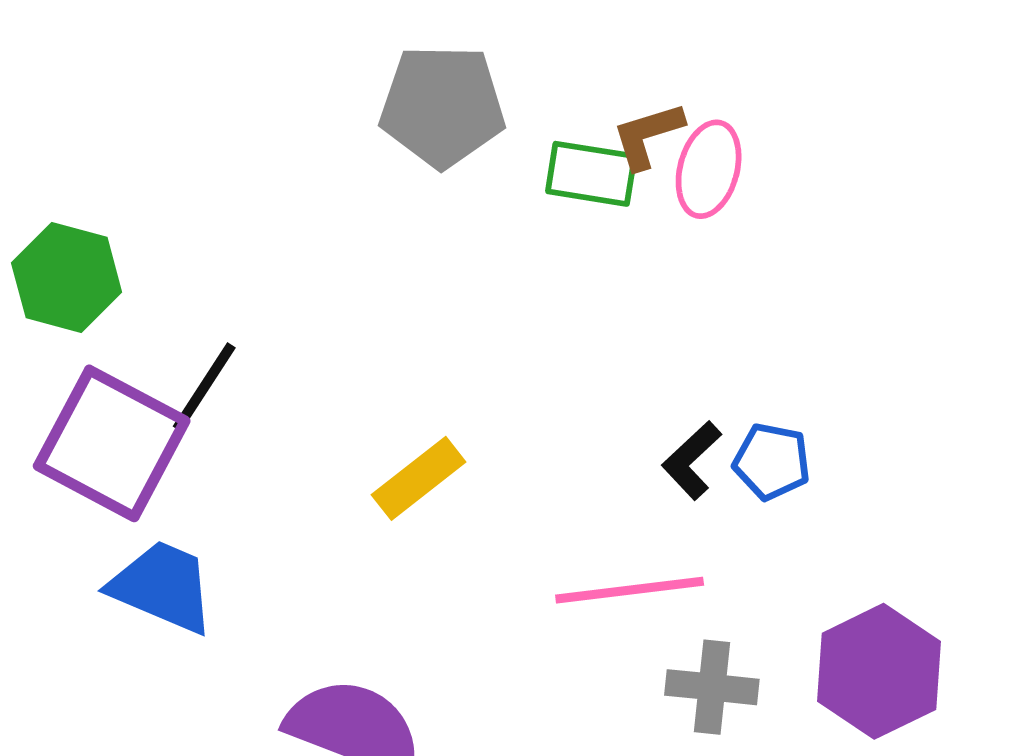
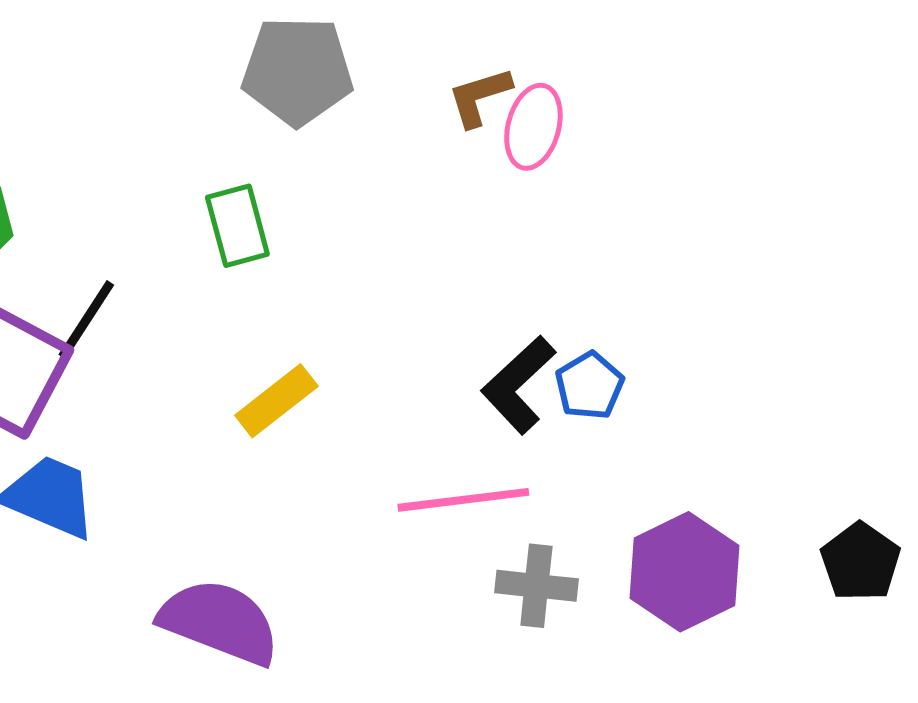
green rectangle: (591, 174) -> (237, 226), moved, turned 66
black L-shape: (692, 460) -> (518, 385), size x1.4
blue pentagon: (772, 461) -> (589, 386), turned 30

